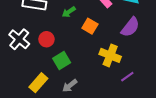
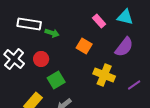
green arrow: (69, 12) -> (52, 33), moved, turned -128
purple line: (127, 77) -> (134, 85), moved

